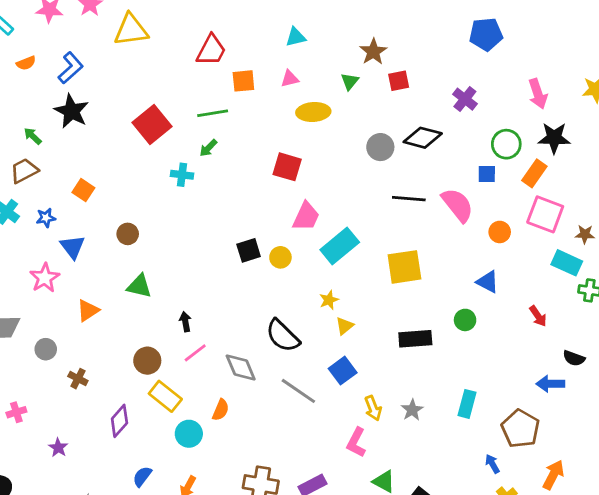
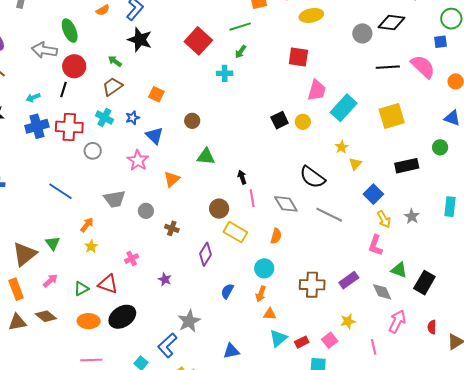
pink line: (195, 353) -> (252, 198), turned -54
blue square: (343, 371) -> (373, 194), moved
cyan circle: (189, 434) -> (264, 268), moved

